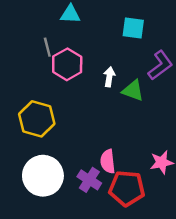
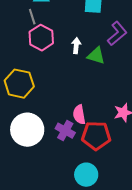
gray line: (47, 47) -> (32, 17), moved

